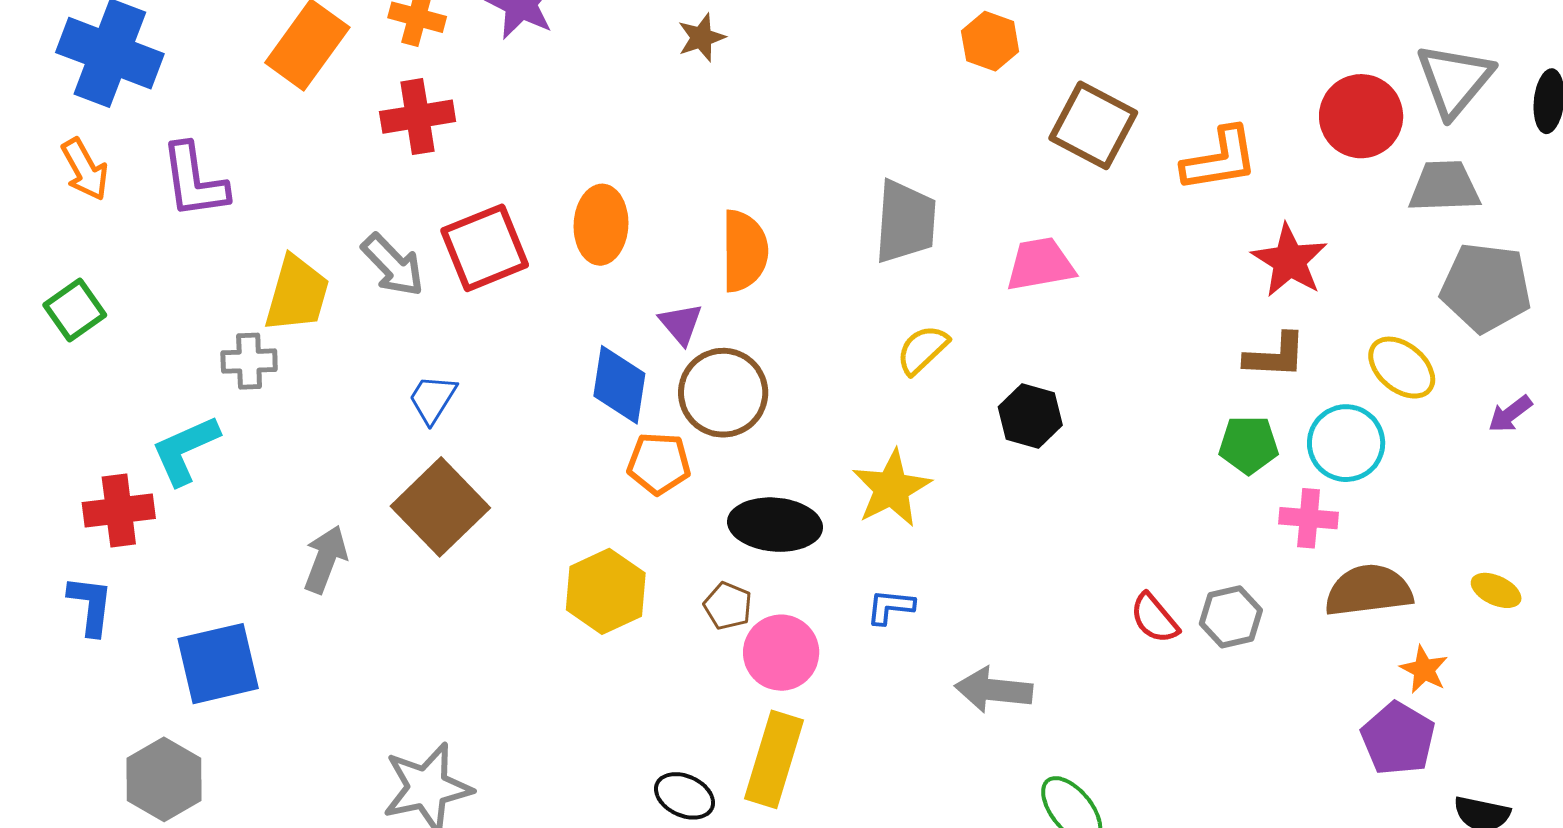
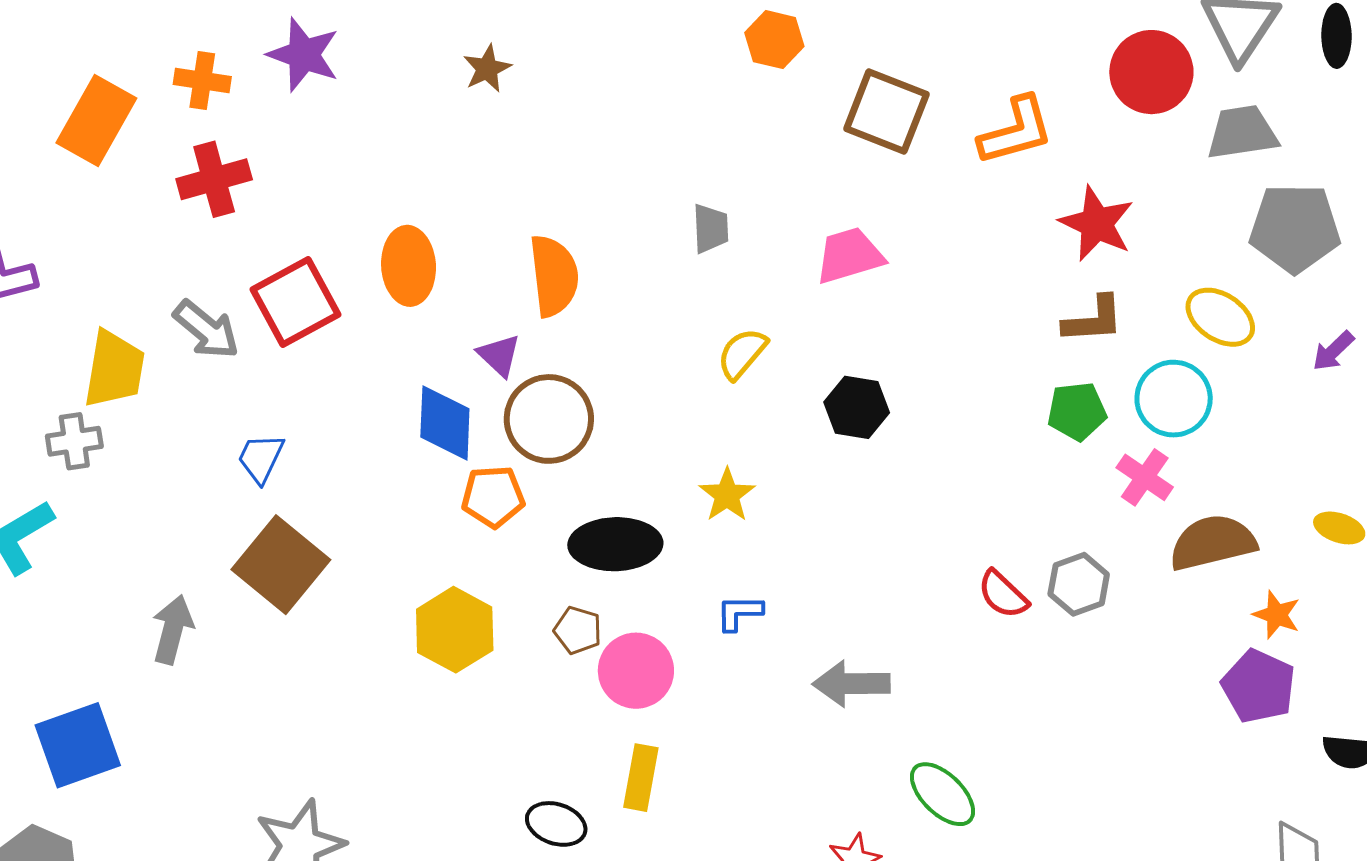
gray trapezoid: (905, 222) -> (711, 228), size x0.6
yellow star: (892, 488) -> (727, 495), size x0.7
pink cross: (1309, 518) -> (1145, 477), turned 36
yellow rectangle: (774, 759) -> (641, 778), size x0.7

